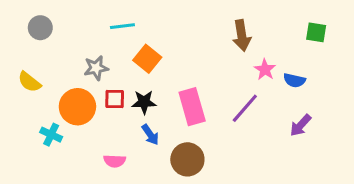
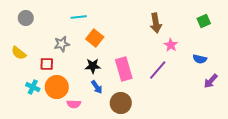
green square: (316, 32) -> (204, 21), turned -32
blue semicircle: (294, 80) -> (200, 59), moved
red square: (115, 99) -> (47, 64), moved
orange circle: (77, 107) -> (57, 87), moved
purple arrow: (301, 125) -> (211, 81), moved

